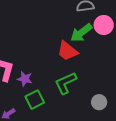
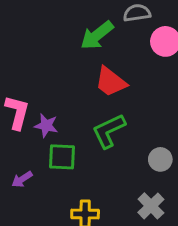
green arrow: (81, 33) -> (97, 35), moved
green square: (35, 100) -> (62, 157), turned 30

